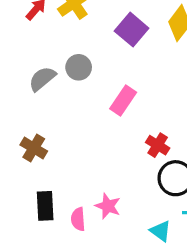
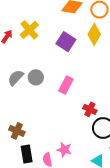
gray circle: (79, 67) -> (36, 77), moved
brown cross: (34, 148) -> (17, 131), moved

